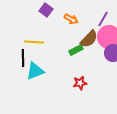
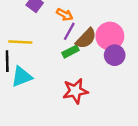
purple line: (103, 19) -> (69, 31), moved
red star: (80, 83) -> (75, 91), size x1.5

